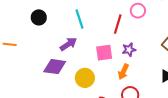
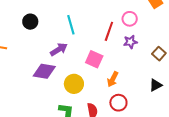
purple star: (129, 50) -> (130, 42), moved
pink square: (104, 53) -> (94, 59), turned 30

